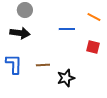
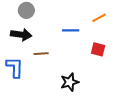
orange line: (94, 17) -> (99, 18), turned -56
brown line: (43, 65) -> (41, 54), moved

